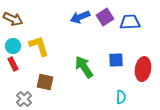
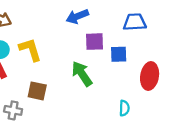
purple square: (105, 17) -> (95, 42), moved, turned 30
blue square: (116, 60) -> (119, 54), moved
gray cross: (24, 99) -> (13, 110), turned -35

